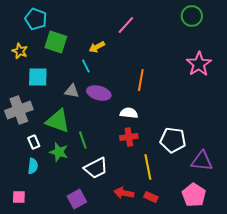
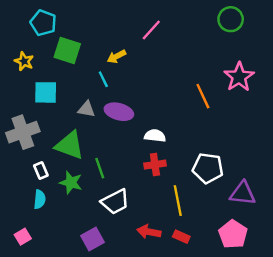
orange line: (141, 80) -> (203, 96), moved, turned -35
pink square: (19, 197) -> (23, 237), turned -32

